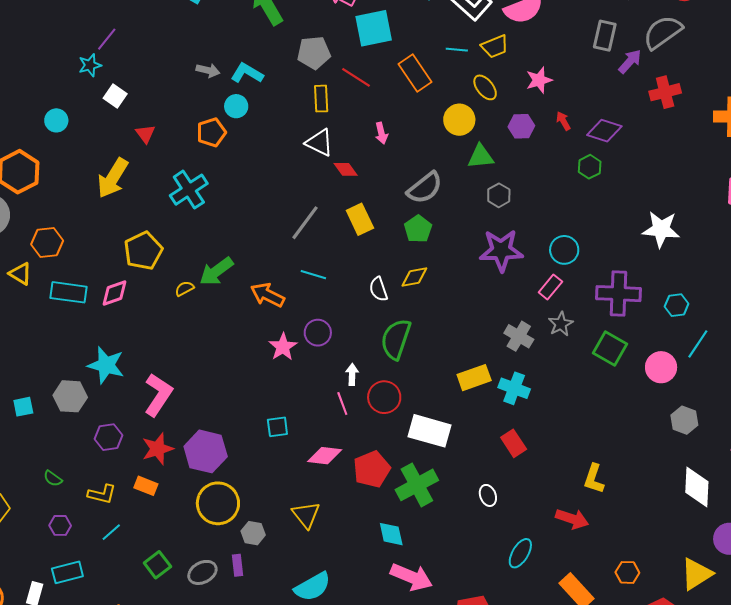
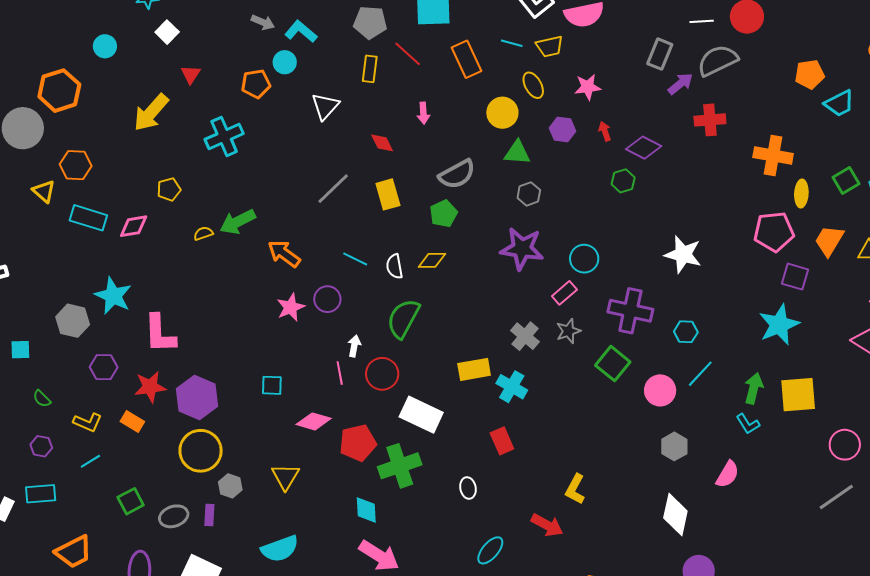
white triangle: (319, 143) -> (325, 106), moved, turned 36
yellow pentagon: (143, 251) -> (169, 189), size x0.6
cyan line: (313, 275) -> (355, 259), moved
pink L-shape: (158, 395) -> (160, 334), turned 135
cyan square: (23, 407) -> (20, 350), moved

